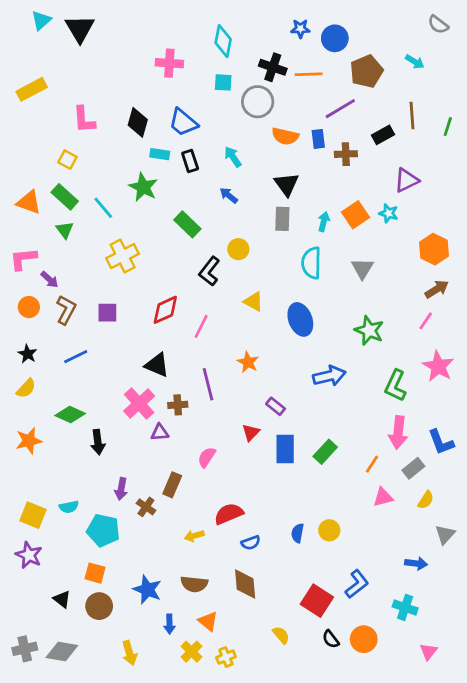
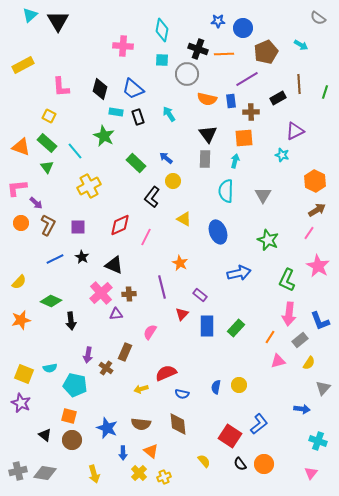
blue arrow: (229, 195) -> (166, 158), moved
orange square: (355, 215) -> (244, 138), moved, turned 30
black star: (27, 354) -> (82, 257), moved
purple line: (208, 384) -> (162, 287), moved
blue semicircle: (251, 543) -> (182, 394), turned 32
cyan cross: (405, 607) -> (318, 441), moved

